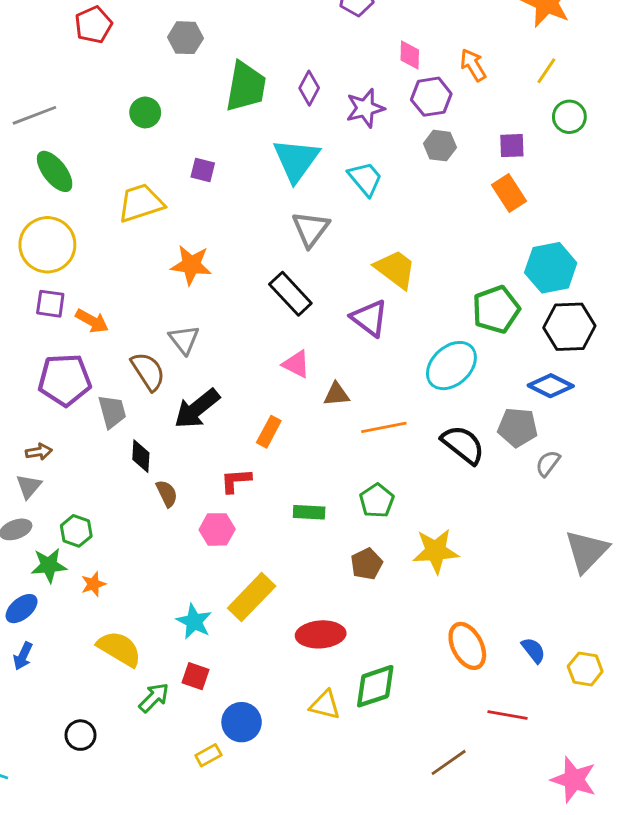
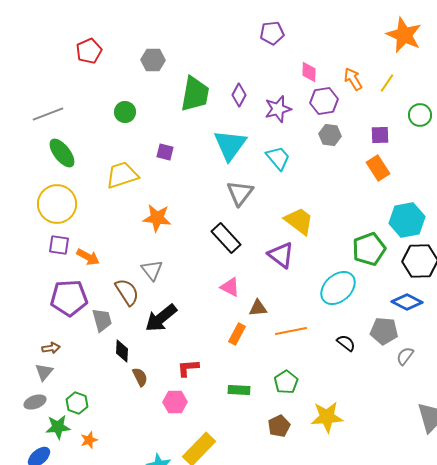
yellow line: (546, 71) -> (387, 83), moved
orange rectangle: (269, 432) -> (237, 334), moved
black semicircle: (463, 445) -> (346, 343), size x0.6

